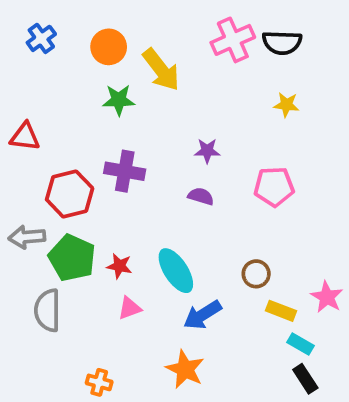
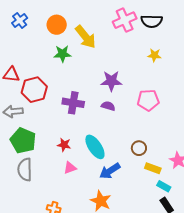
purple star: (207, 151) -> (111, 81), size x1.5
purple cross: (125, 171) -> (73, 103), moved
red hexagon: (70, 194) -> (34, 90), moved
gray arrow: (27, 237) -> (13, 111), moved
green pentagon: (72, 258) -> (23, 141), moved

